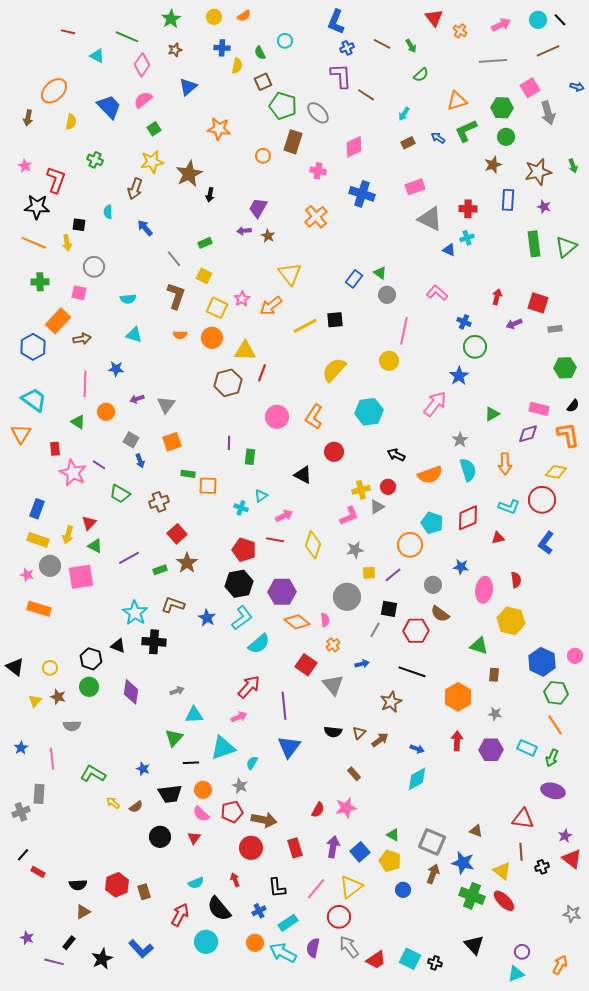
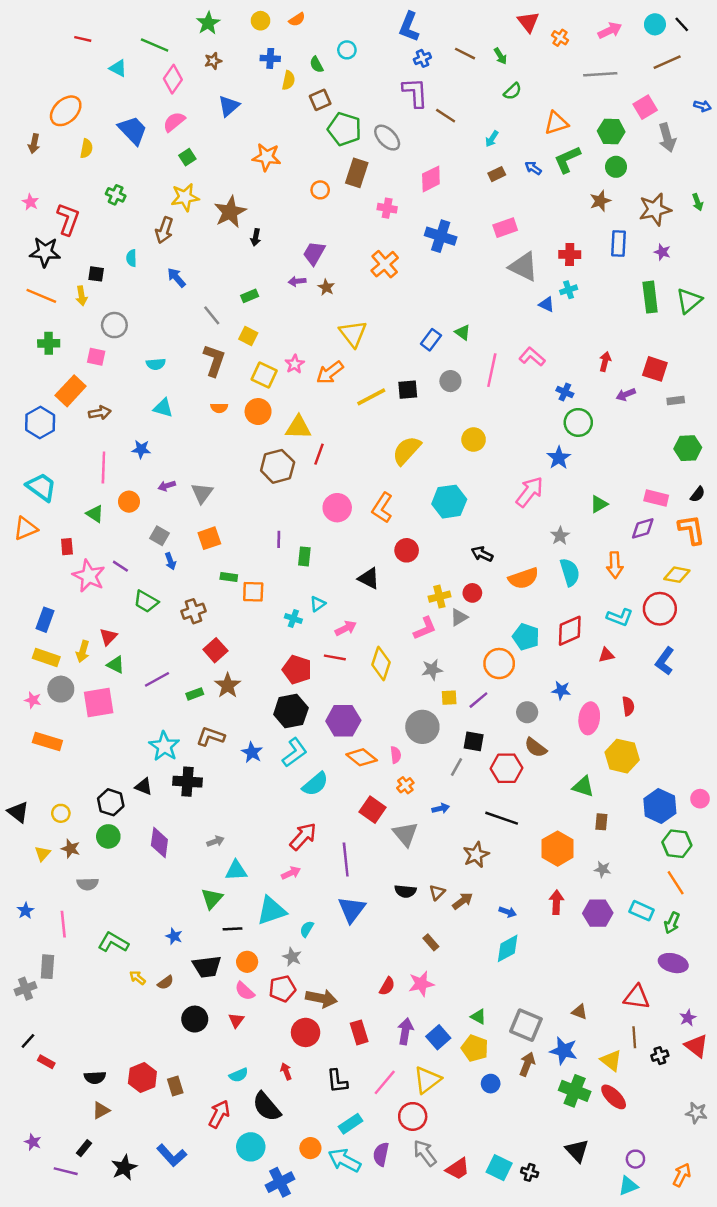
gray circle: (387, 295) -> (450, 381), moved
pink line: (404, 331) -> (492, 370), moved
orange triangle: (21, 434) -> (26, 528), turned 35
blue cross: (259, 911) -> (280, 1182), moved, size x1.6

